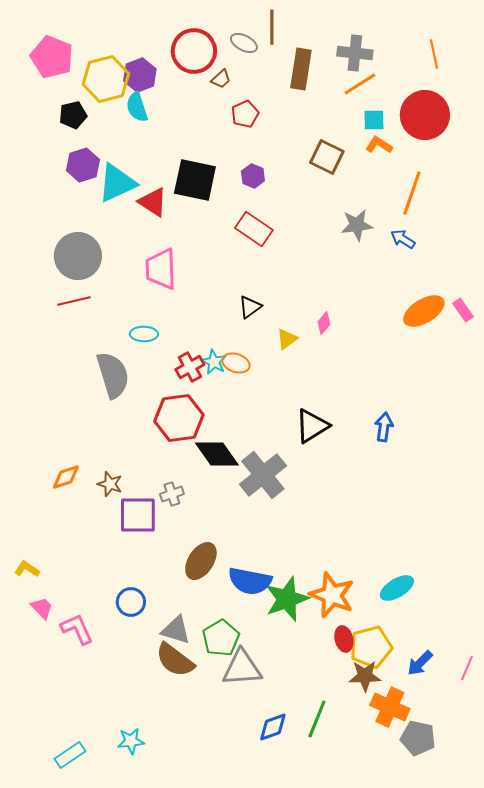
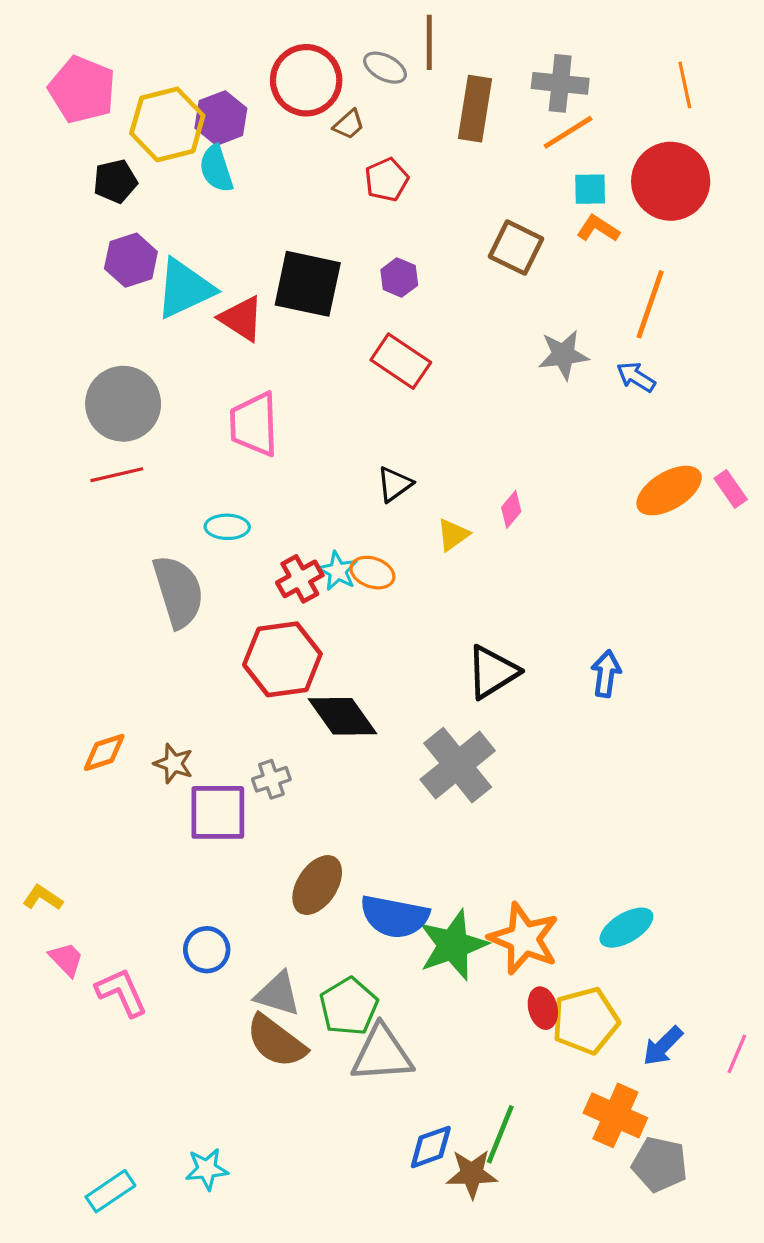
gray cross: (263, 475) -> (458, 765), moved
brown star: (365, 676) -> (472, 1174), moved

